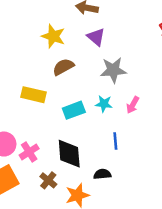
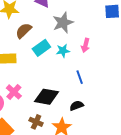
cyan rectangle: (74, 110) -> (41, 48), moved
pink cross: (29, 152) -> (14, 92), moved
black diamond: (69, 154) -> (47, 97), turned -60

